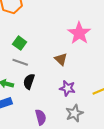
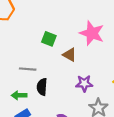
pink star: (79, 33) -> (92, 33), moved
green square: (20, 43) -> (49, 39), moved

